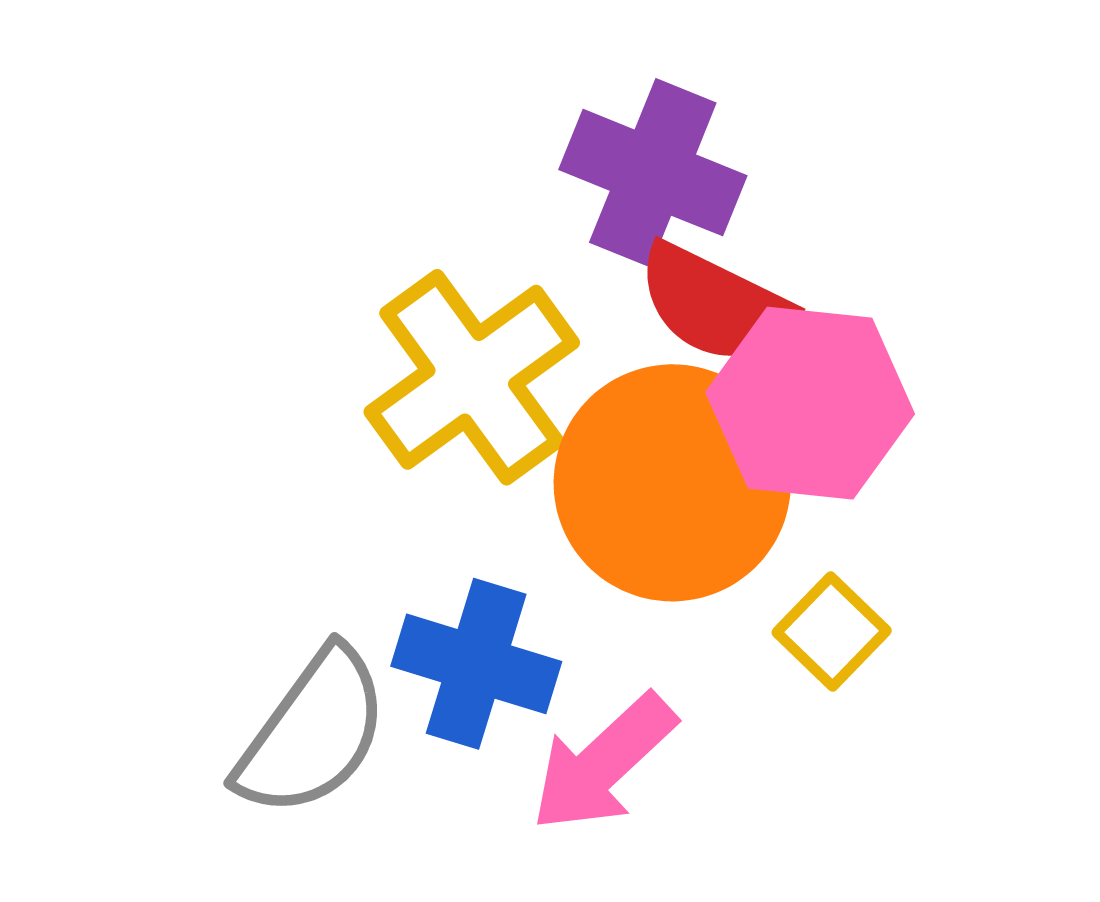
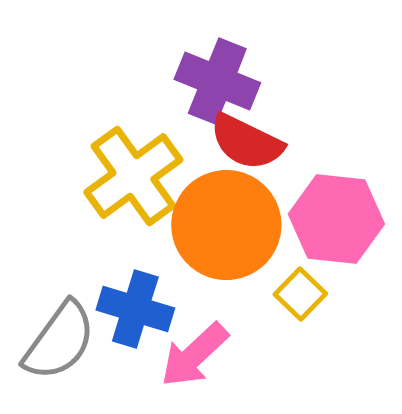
pink hexagon: (810, 403) -> (336, 219), moved

